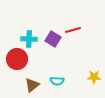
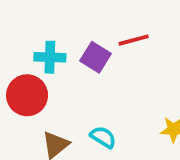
cyan semicircle: (57, 81) -> (103, 137), turned -152

